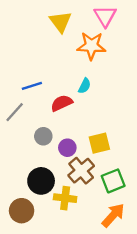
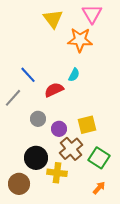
blue line: (32, 86) -> (28, 75), turned 66
green square: (113, 181) -> (99, 158), turned -35
orange arrow: (113, 215) -> (99, 188), size x0.6

